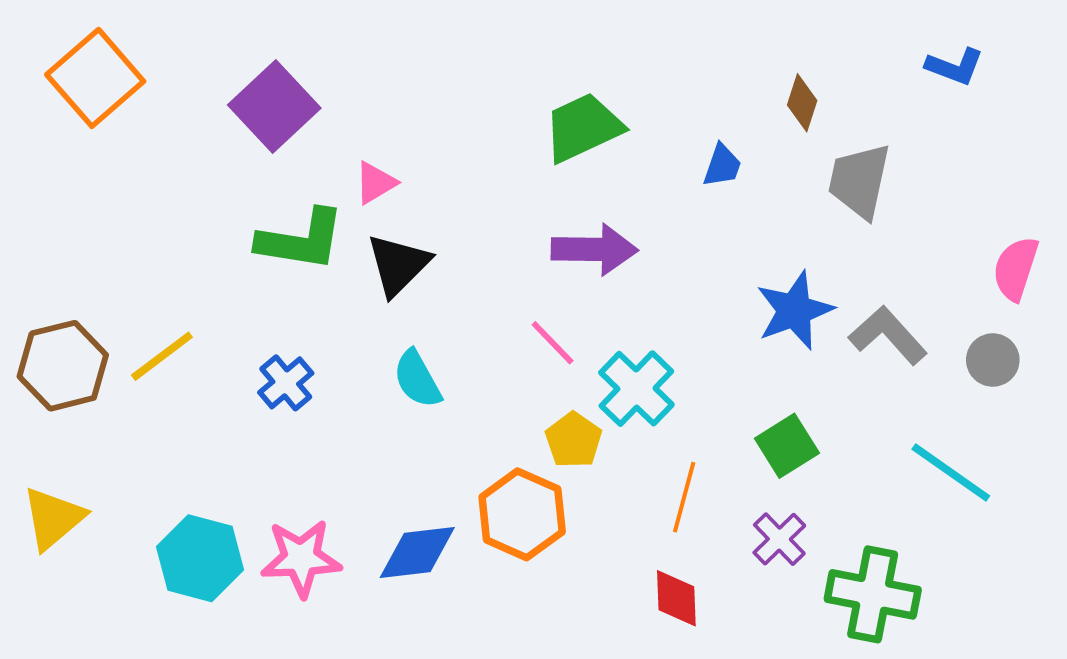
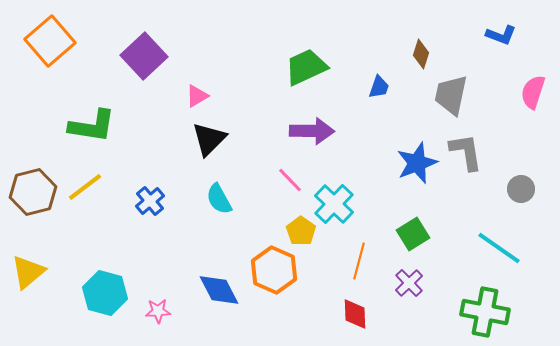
green L-shape: (301, 240) -> (92, 126), moved
pink semicircle: (1016, 269) -> (533, 92), moved
gray L-shape: (888, 335) -> (466, 152), moved, turned 33
blue diamond: (417, 552) -> (219, 290), turned 69
pink star: (301, 558) -> (158, 311), moved, size x0.6
green cross: (873, 594) -> (485, 312), moved

